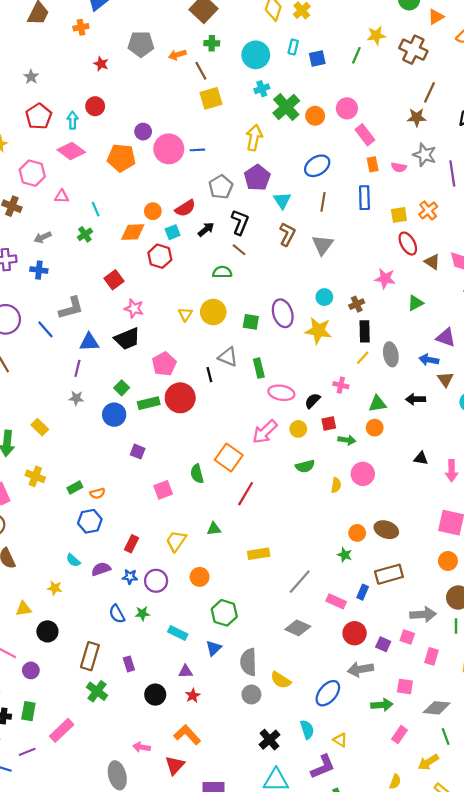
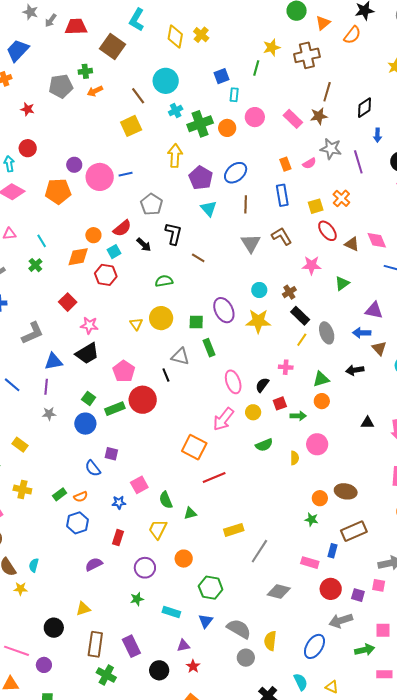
green cross: (212, 43) -> (85, 71), moved
cyan rectangle: (293, 47) -> (234, 95), moved
brown cross: (413, 50) -> (307, 55), turned -30
brown line: (201, 71) -> (138, 96), moved
green cross: (286, 107) -> (200, 124), turned 30
pink rectangle: (365, 135) -> (293, 119), moved
pink semicircle: (399, 167) -> (309, 163), turned -32
purple pentagon: (257, 178) -> (201, 178), moved
black arrow: (206, 229) -> (144, 245), turned 91
brown L-shape: (287, 234) -> (282, 236), moved, turned -50
brown line: (239, 250) -> (198, 258), moved
blue line: (45, 329) -> (12, 385), moved
black rectangle: (365, 331) -> (300, 316), turned -36
green rectangle: (259, 368) -> (209, 348), moved
pink ellipse: (281, 393) -> (233, 382), turned 70
green semicircle: (197, 474) -> (166, 500), moved
red line: (246, 494) -> (214, 478), turned 45
cyan semicircle: (73, 560) -> (34, 565), moved, turned 72
blue star: (130, 577) -> (119, 503), moved
gray line: (300, 582) -> (259, 551), moved
yellow star: (55, 588) -> (21, 589), moved
yellow triangle: (24, 609) -> (83, 609), moved
blue semicircle: (117, 614) -> (93, 468), moved
gray semicircle: (248, 662) -> (239, 629), turned 130
purple rectangle: (129, 664) -> (131, 646), size x1.5
yellow semicircle: (281, 680) -> (270, 641), turned 72
pink rectangle: (399, 735) -> (384, 674), turned 63

